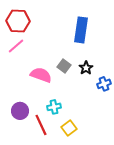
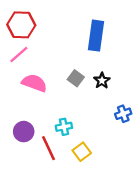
pink semicircle: (41, 75) -> (34, 83), moved
blue cross: (104, 84) -> (123, 114), moved

